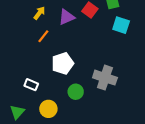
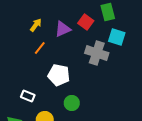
white pentagon: (63, 63) -> (59, 75), turned 30
gray cross: (105, 78) -> (97, 53), moved

